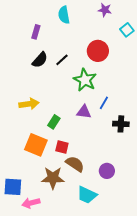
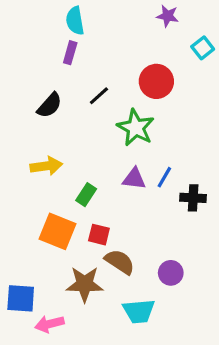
cyan semicircle: (64, 15) -> (75, 21), moved
purple rectangle: (36, 32) -> (70, 53), moved
black semicircle: (40, 60) -> (49, 105), moved
blue line: (104, 103) -> (164, 177), moved
cyan trapezoid: (87, 195) -> (139, 311), turned -30

